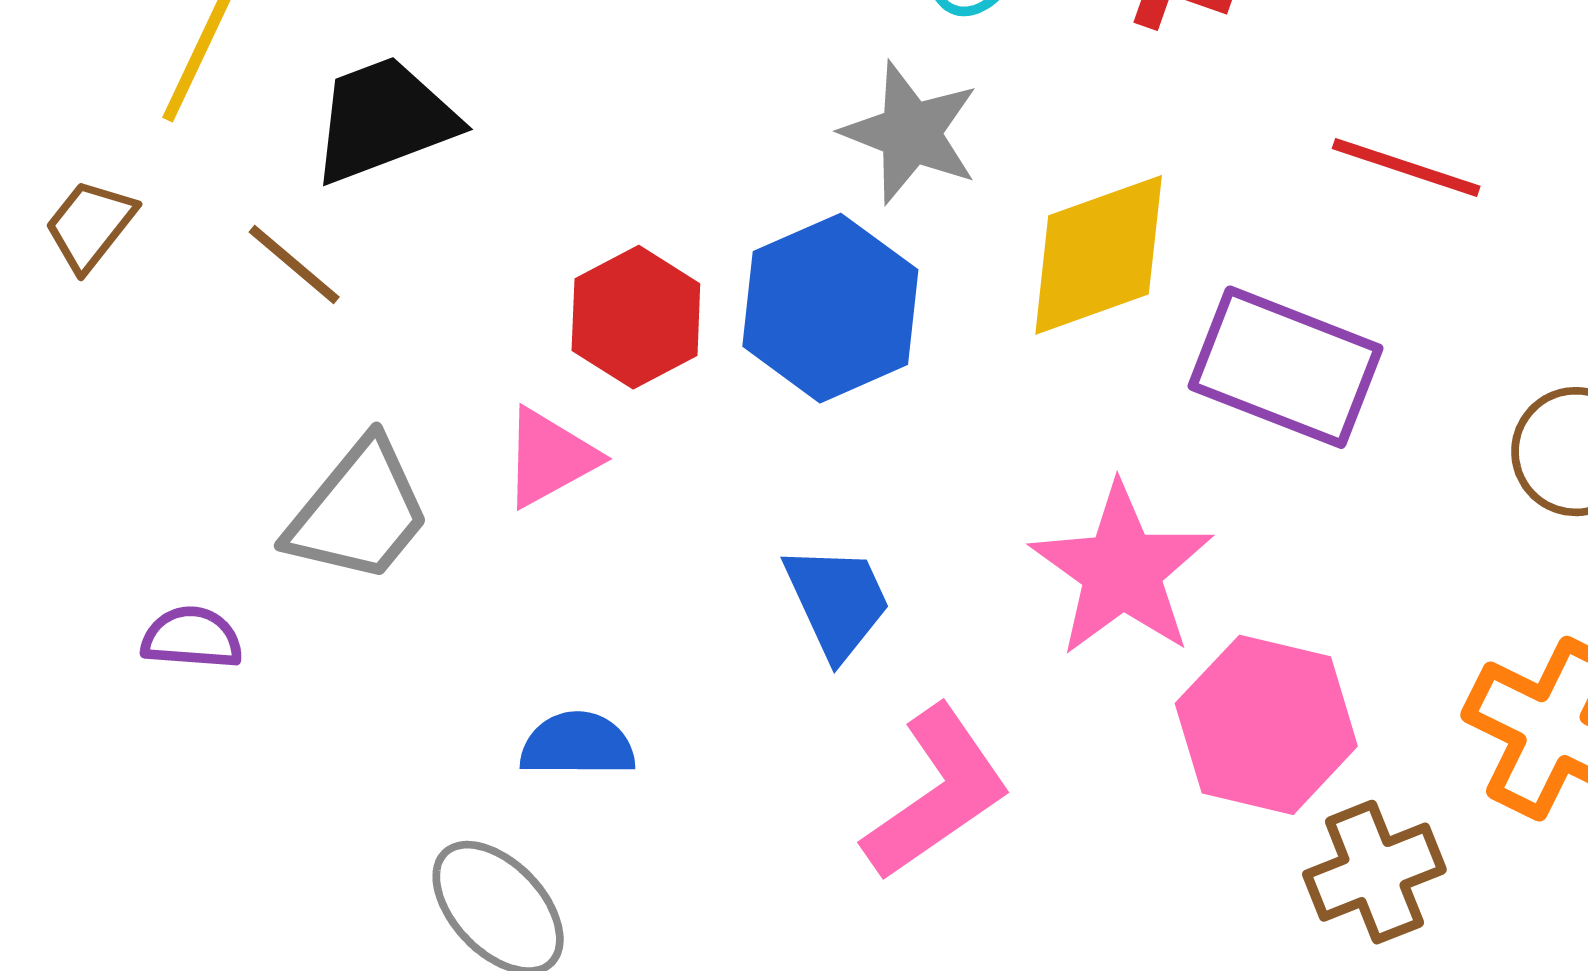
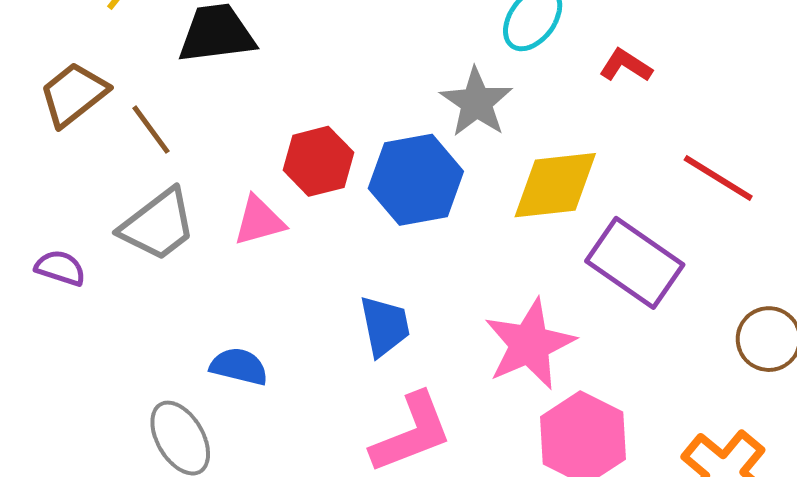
brown trapezoid: (90, 225) -> (74, 94), moved, size x1.4
brown line: (294, 264) -> (151, 130), moved

